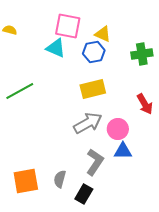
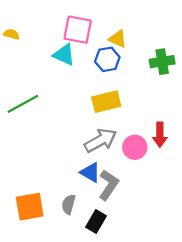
red arrow: (145, 104) -> (160, 135), moved, turned 30
blue triangle: (123, 151) -> (90, 172), moved, turned 30

